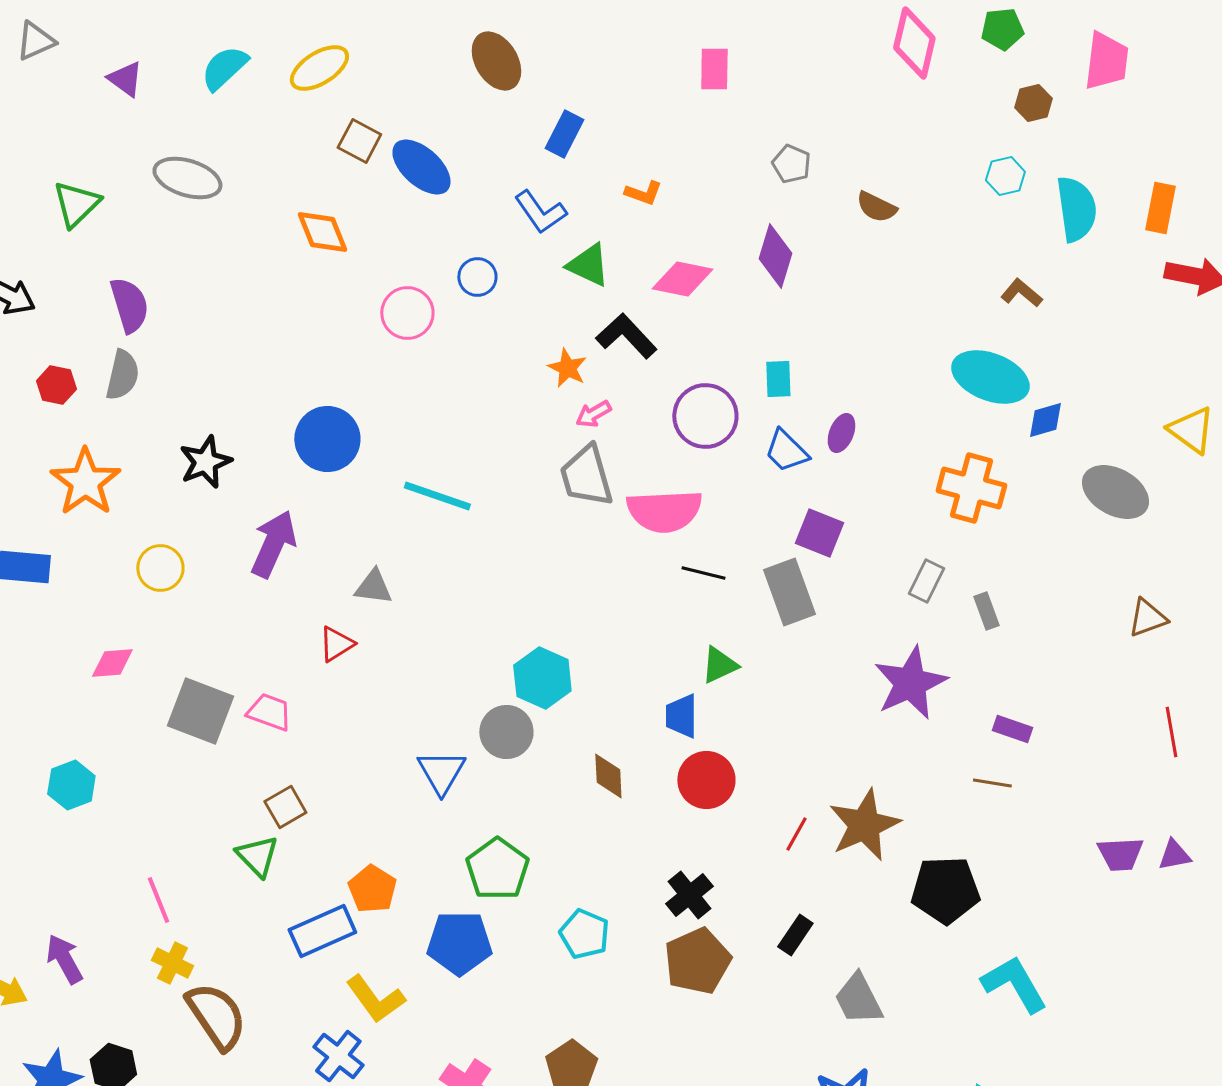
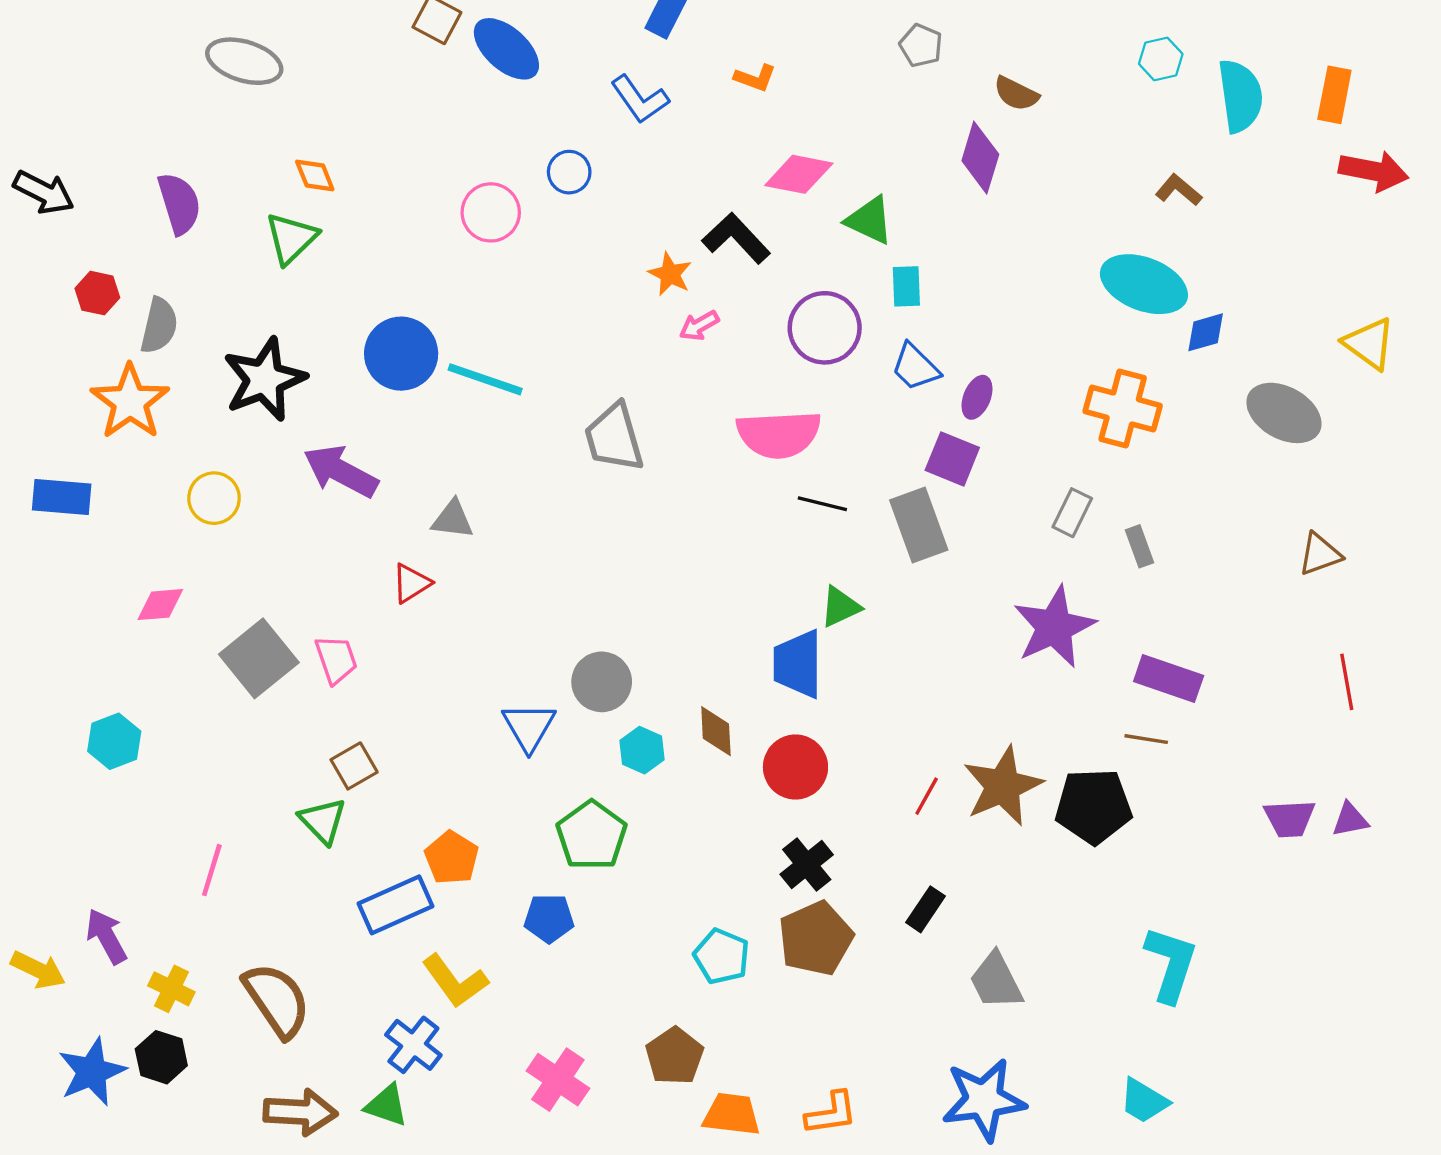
green triangle: (76, 204) -> (291, 238), moved
orange diamond: (322, 232) -> (315, 175), moved, size x0.7
purple diamond: (775, 256) -> (980, 158), moved
green triangle: (588, 265) -> (869, 220), moved
gray semicircle: (122, 375) -> (159, 326), moved
purple ellipse: (841, 433) -> (977, 397), moved
black star: (205, 462) -> (264, 379), size x1.4
gray trapezoid: (586, 476) -> (614, 438), moved
cyan line: (437, 496) -> (485, 379), moved
purple arrow: (273, 544) -> (341, 471), turned -86
cyan hexagon: (542, 678) -> (642, 750), moved, size x0.7
gray square: (200, 711) -> (259, 658), turned 30
pink trapezoid: (269, 712) -> (336, 659), turned 51
blue trapezoid: (681, 716) -> (798, 664), size x1.4
purple rectangle: (1012, 729) -> (1169, 679), size x1.5
red circle: (706, 780) -> (795, 767), moved
black pentagon: (945, 890) -> (1094, 806), moved
pink line: (158, 900) -> (212, 870), turned 39
cyan pentagon: (584, 934) -> (722, 956), moved
blue pentagon: (459, 943) -> (549, 918), size x0.7
yellow cross: (172, 963) -> (171, 989), moved
cyan L-shape: (1014, 984) -> (1171, 964), turned 48

